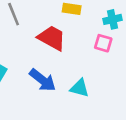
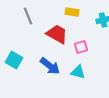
pink square: (103, 43) -> (81, 47), moved, turned -32

